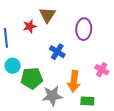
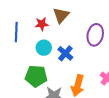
cyan circle: (13, 66) -> (44, 48), moved

